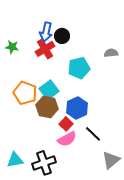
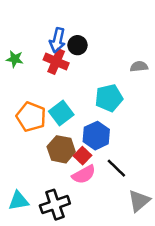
red cross: (45, 49) -> (56, 61), turned -36
cyan pentagon: (79, 68) -> (109, 98), moved
brown hexagon: (47, 107) -> (61, 149), moved

